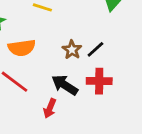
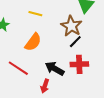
orange semicircle: (22, 48) -> (33, 42), moved, turned -42
brown star: (72, 50) -> (71, 26), moved, size x1.5

